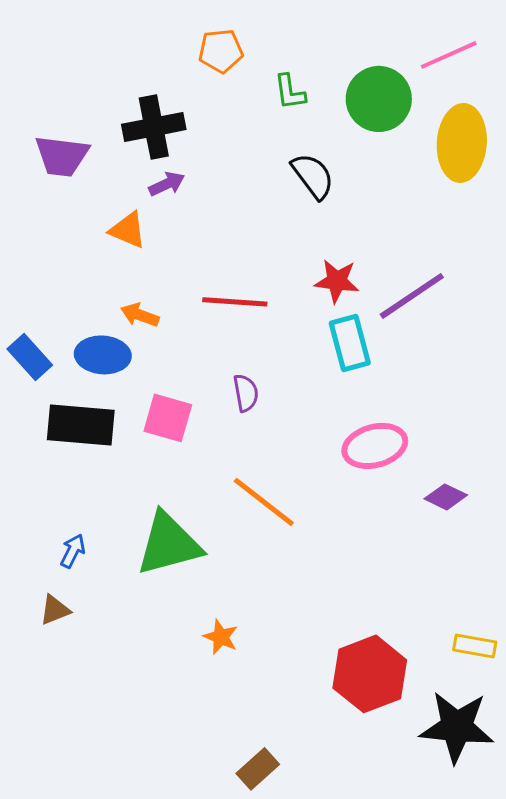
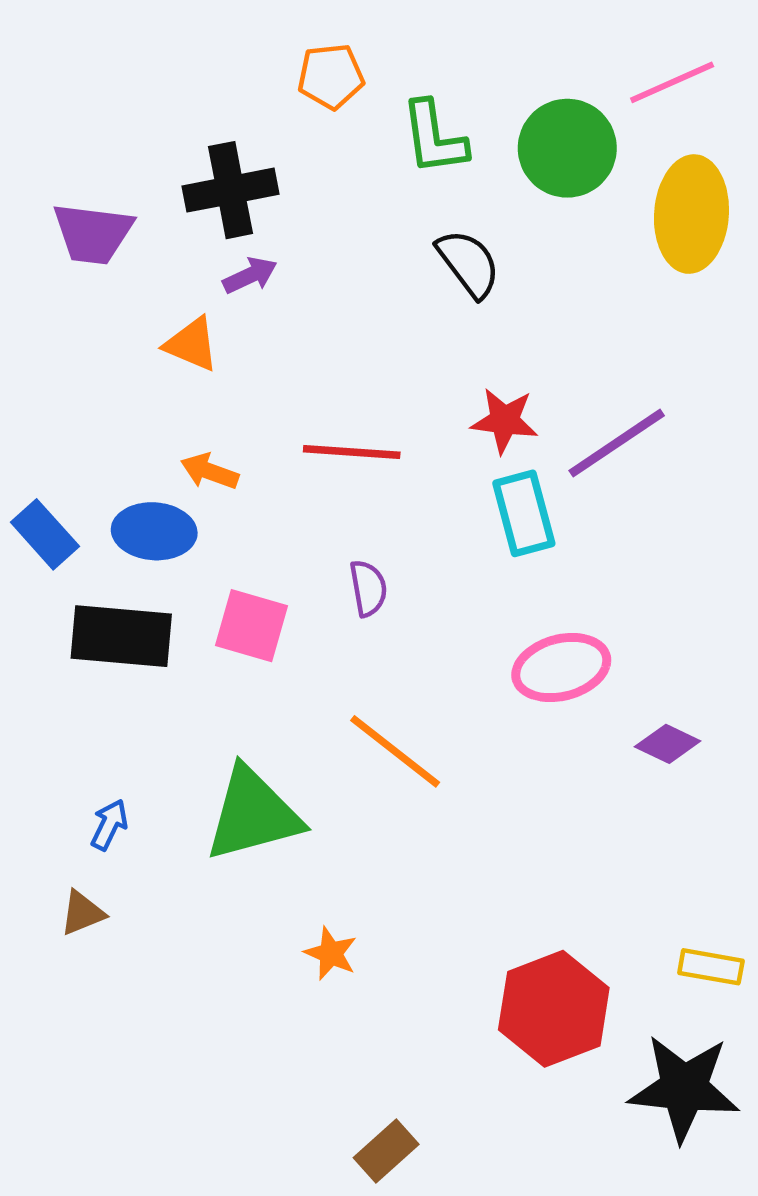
green L-shape: (290, 92) -> (434, 138), size x1.4

